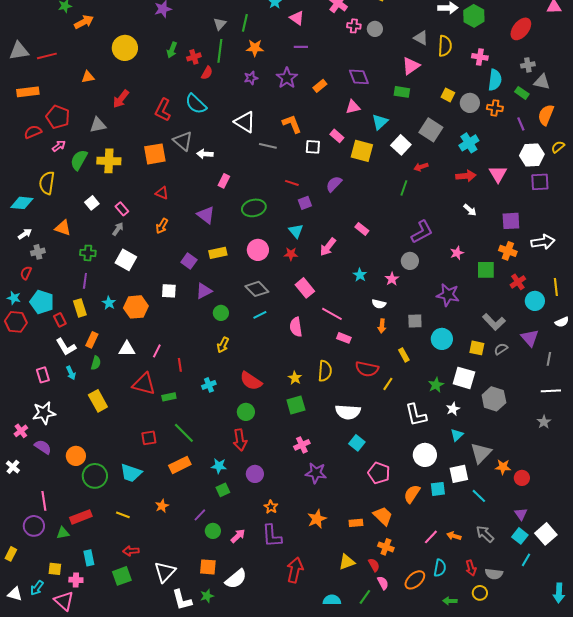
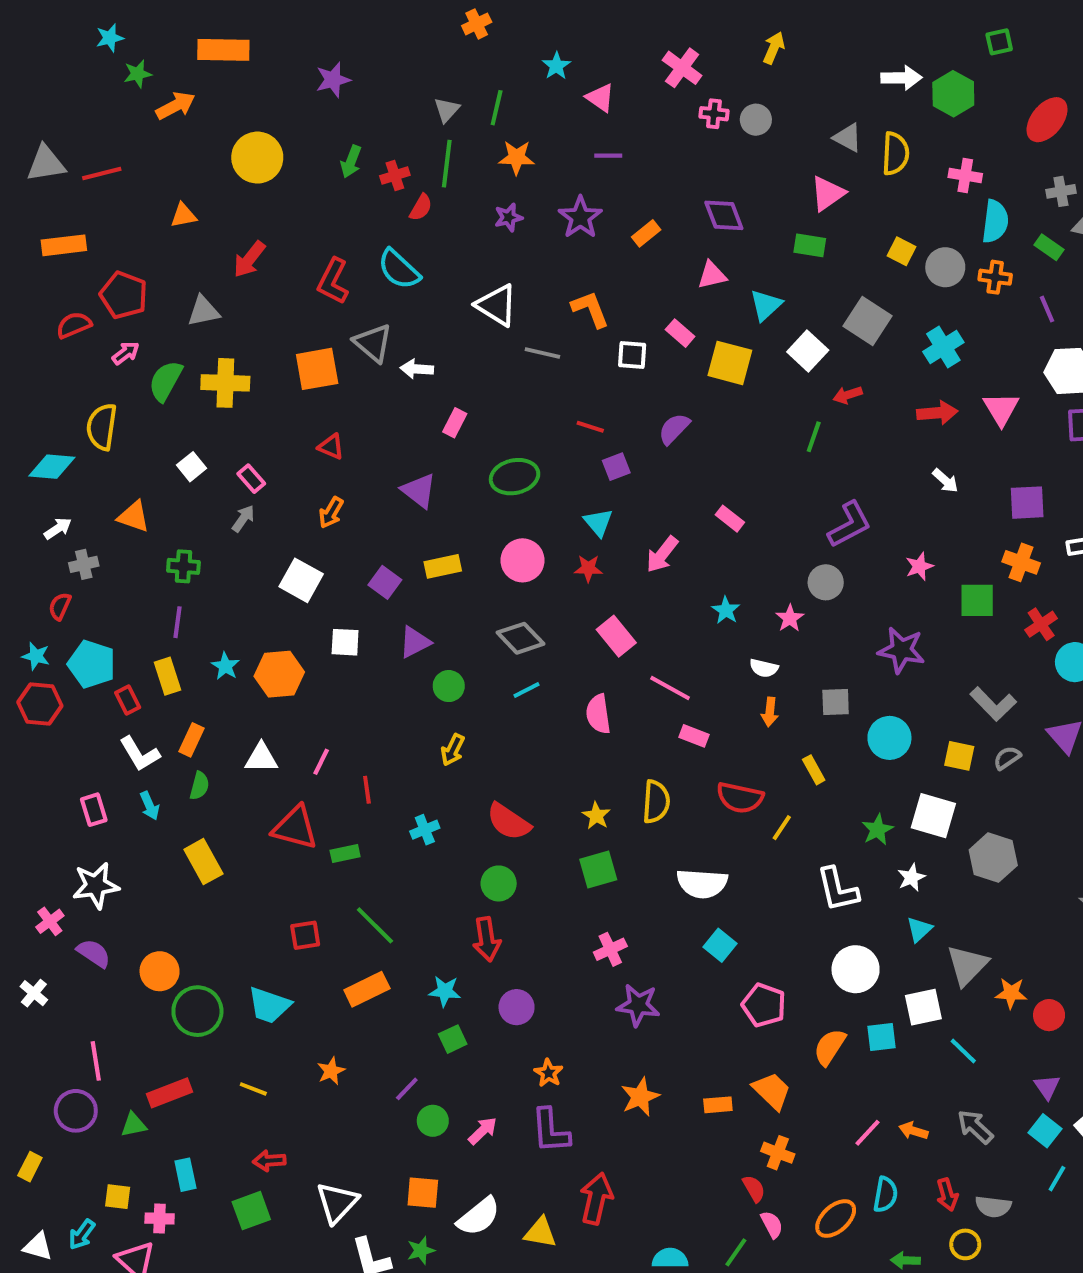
white square: (126, 260) -> (301, 580), moved
yellow triangle: (347, 562) -> (540, 1232), moved, turned 30

